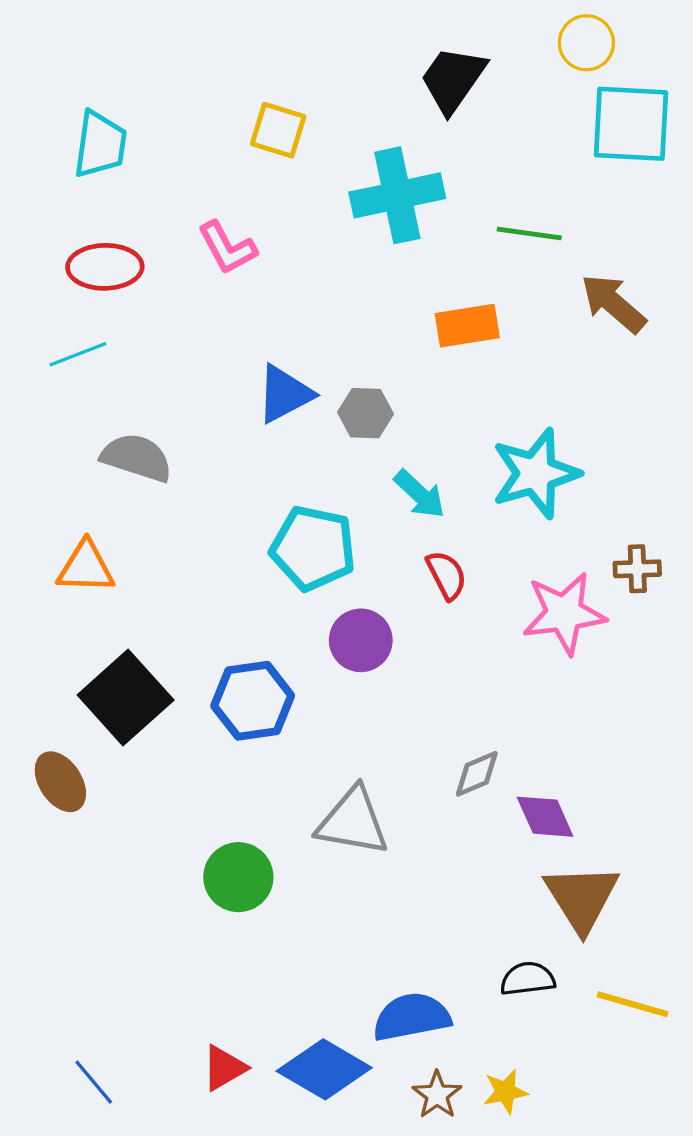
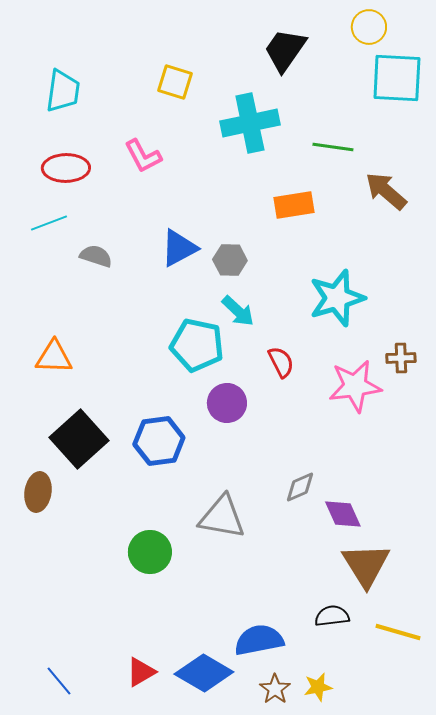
gray semicircle: (137, 458) -> (96, 256), moved, size x0.7
cyan arrow: (420, 494) -> (238, 311), moved
brown ellipse: (60, 782) -> (38, 492), turned 42

